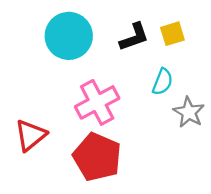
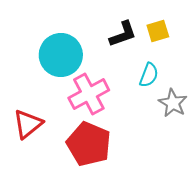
cyan circle: (69, 36) -> (61, 55), moved

